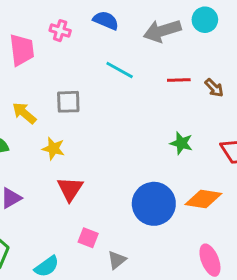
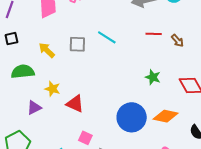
cyan line: (120, 70) -> (107, 37), moved
yellow star: (53, 148) -> (52, 89), moved
red triangle: (70, 189) -> (75, 104), turned -42

